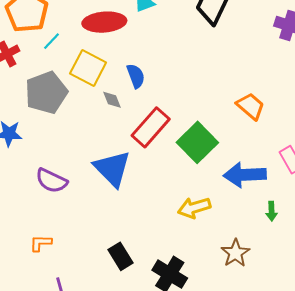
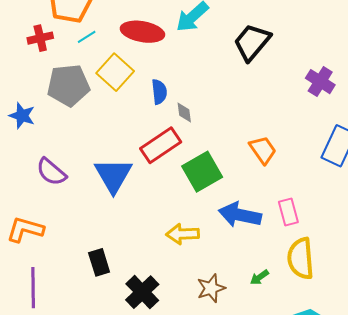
gray diamond: (112, 100) -> (184, 112), moved
green arrow: (271, 211) -> (259, 277), moved, turned 42
orange L-shape: (41, 243) -> (25, 230), size x1.6

